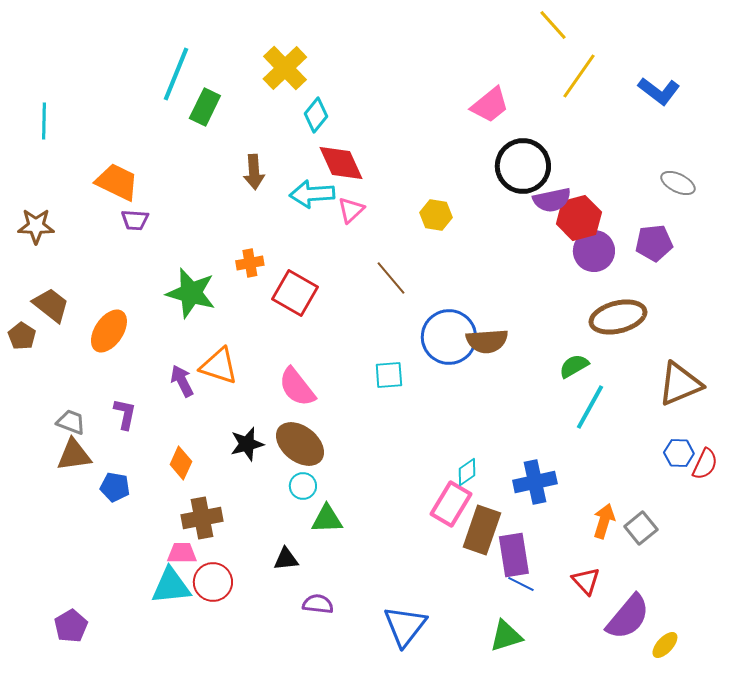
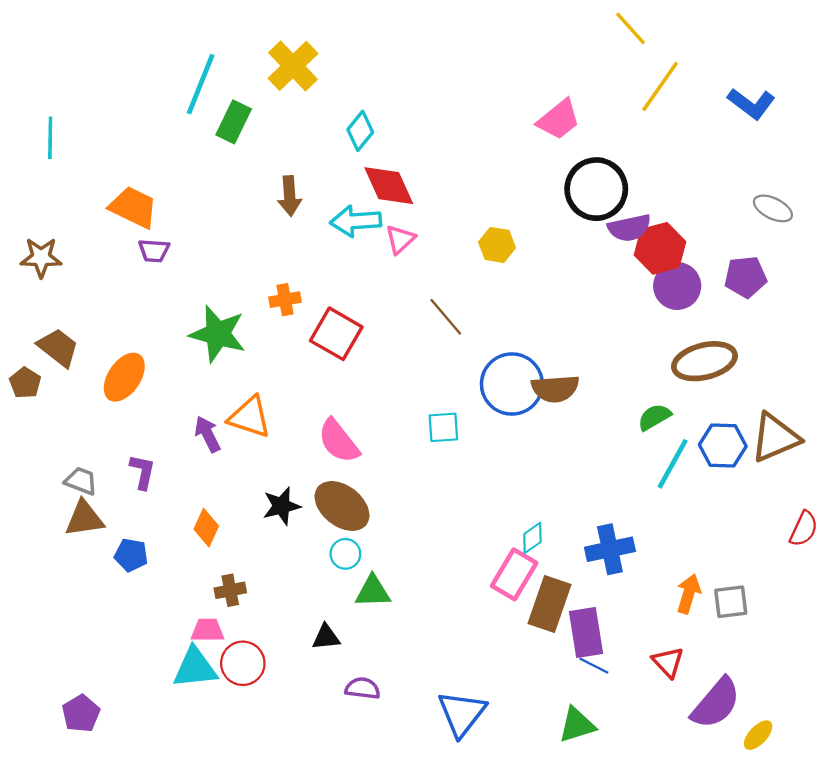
yellow cross: (285, 68) -> (293, 66), moved
blue hexagon: (679, 453) -> (723, 446), moved, size x1.4
brown cross: (202, 518) -> (230, 590), size x0.7
gray square: (641, 528) -> (731, 602), turned 32

